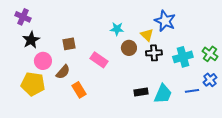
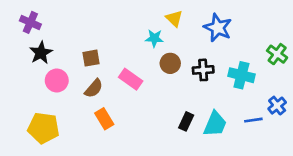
yellow triangle: (147, 35) -> (174, 18), moved
green cross: (210, 54) -> (277, 54), moved
cyan cross: (183, 57) -> (241, 75), turned 30
brown semicircle: (63, 72) -> (94, 88), moved
yellow pentagon: (33, 84) -> (44, 128), moved
black rectangle: (141, 92) -> (186, 121), turned -56

